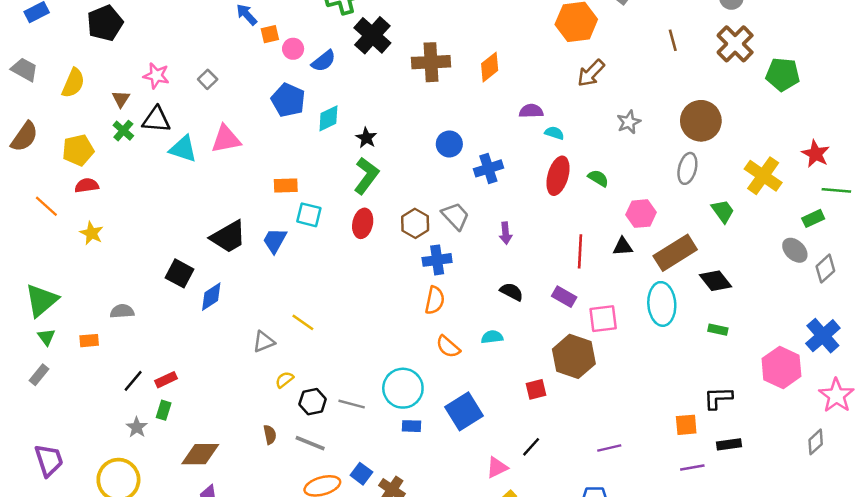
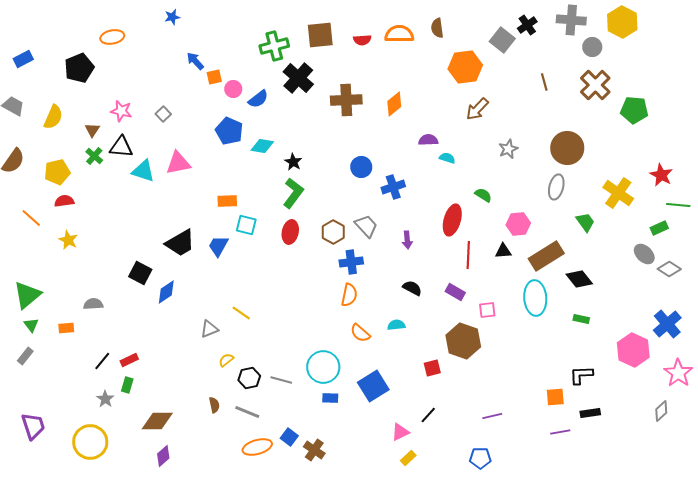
cyan diamond: (328, 118) -> (262, 146), turned 35
red ellipse: (558, 176) -> (452, 220), moved
gray diamond: (825, 269) -> (669, 269), turned 75
pink square: (603, 319) -> (487, 310), size x0.7

